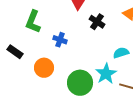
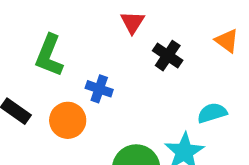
orange circle: (44, 68) -> (68, 120), moved

